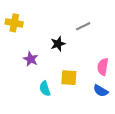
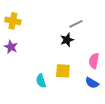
black star: (58, 44) -> (67, 40), moved
purple star: (31, 59) -> (11, 47), moved

